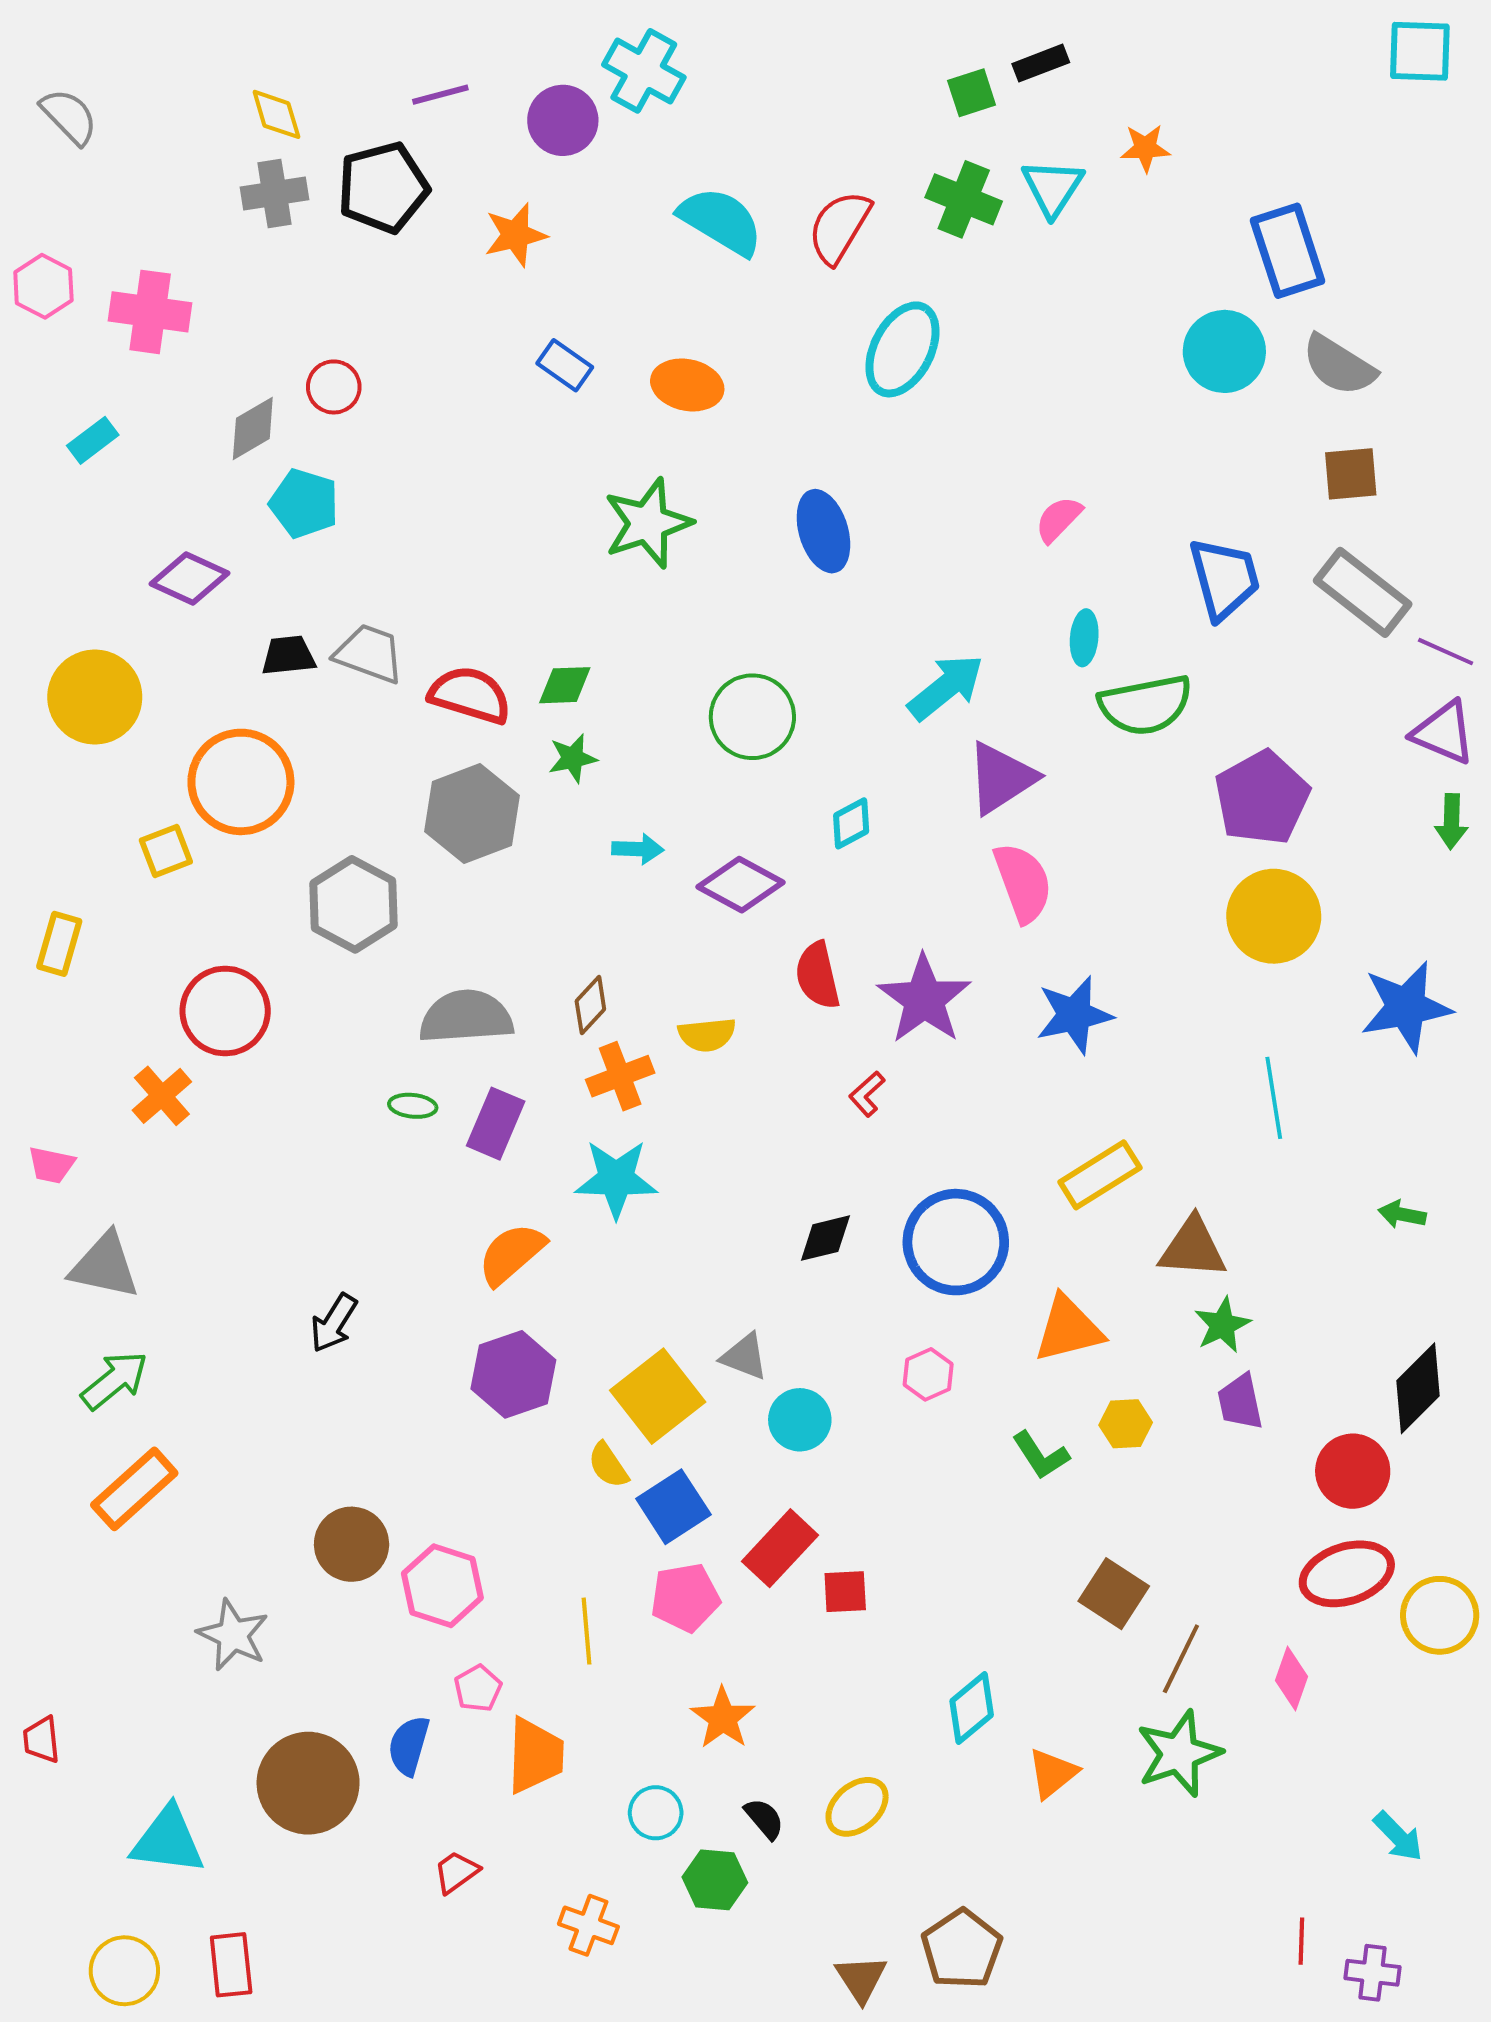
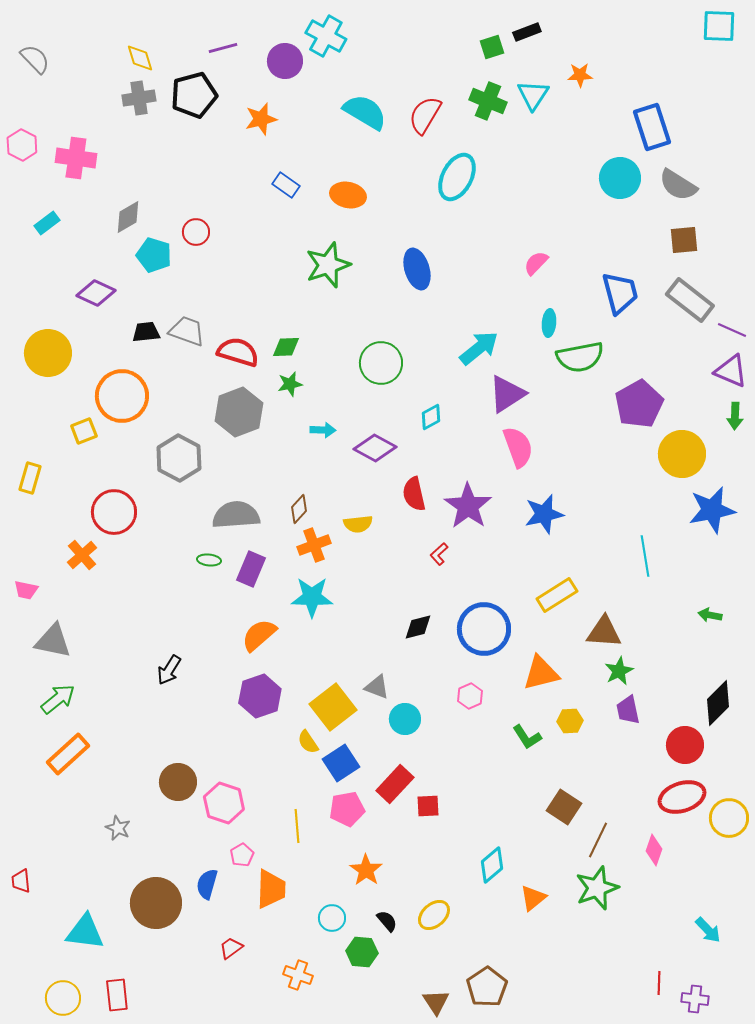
red circle: (334, 387) -> (196, 232), moved
yellow circle: (1274, 916) -> (682, 454), moved
gray star: (233, 1635) -> (118, 828), size x0.7

